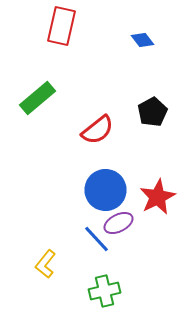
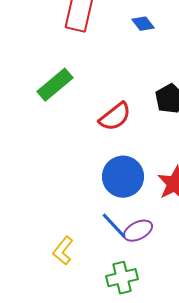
blue diamond: (142, 40) -> (143, 24), moved
purple ellipse: (118, 223) -> (138, 231), moved

